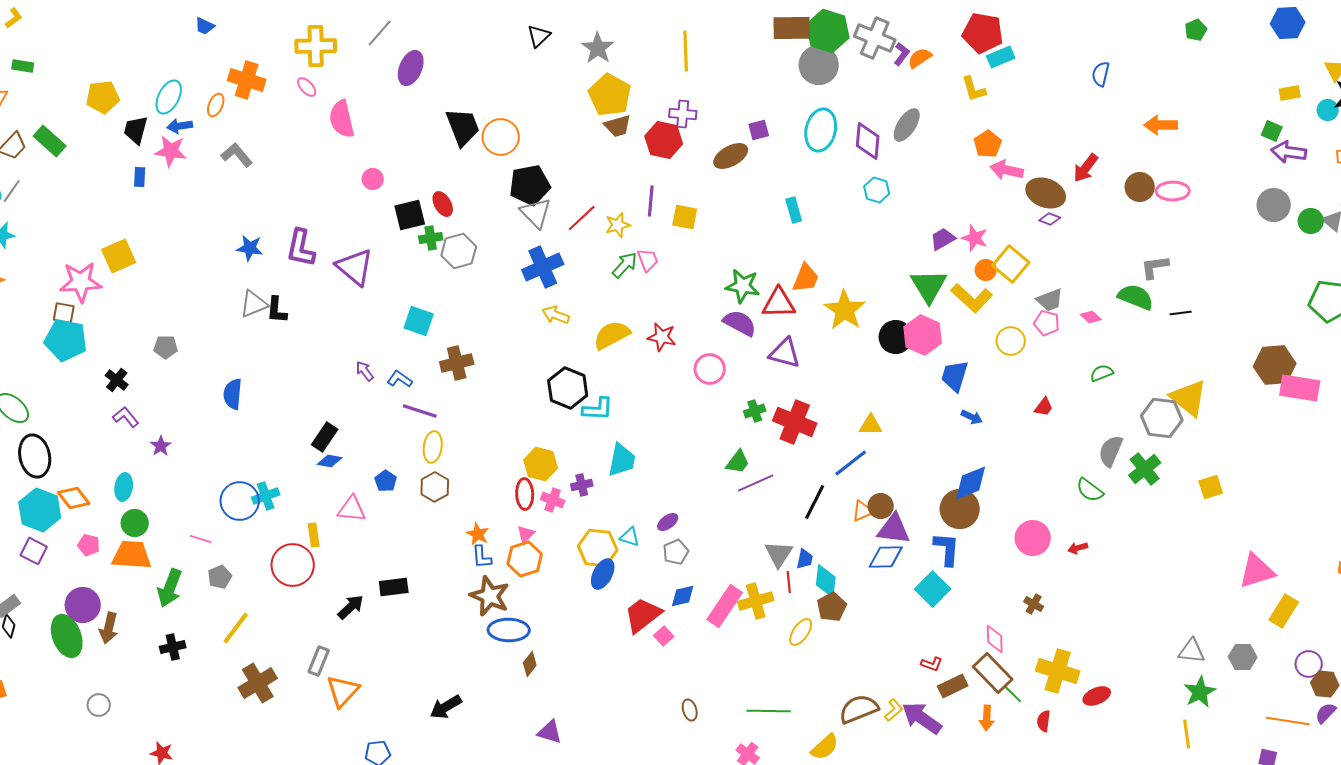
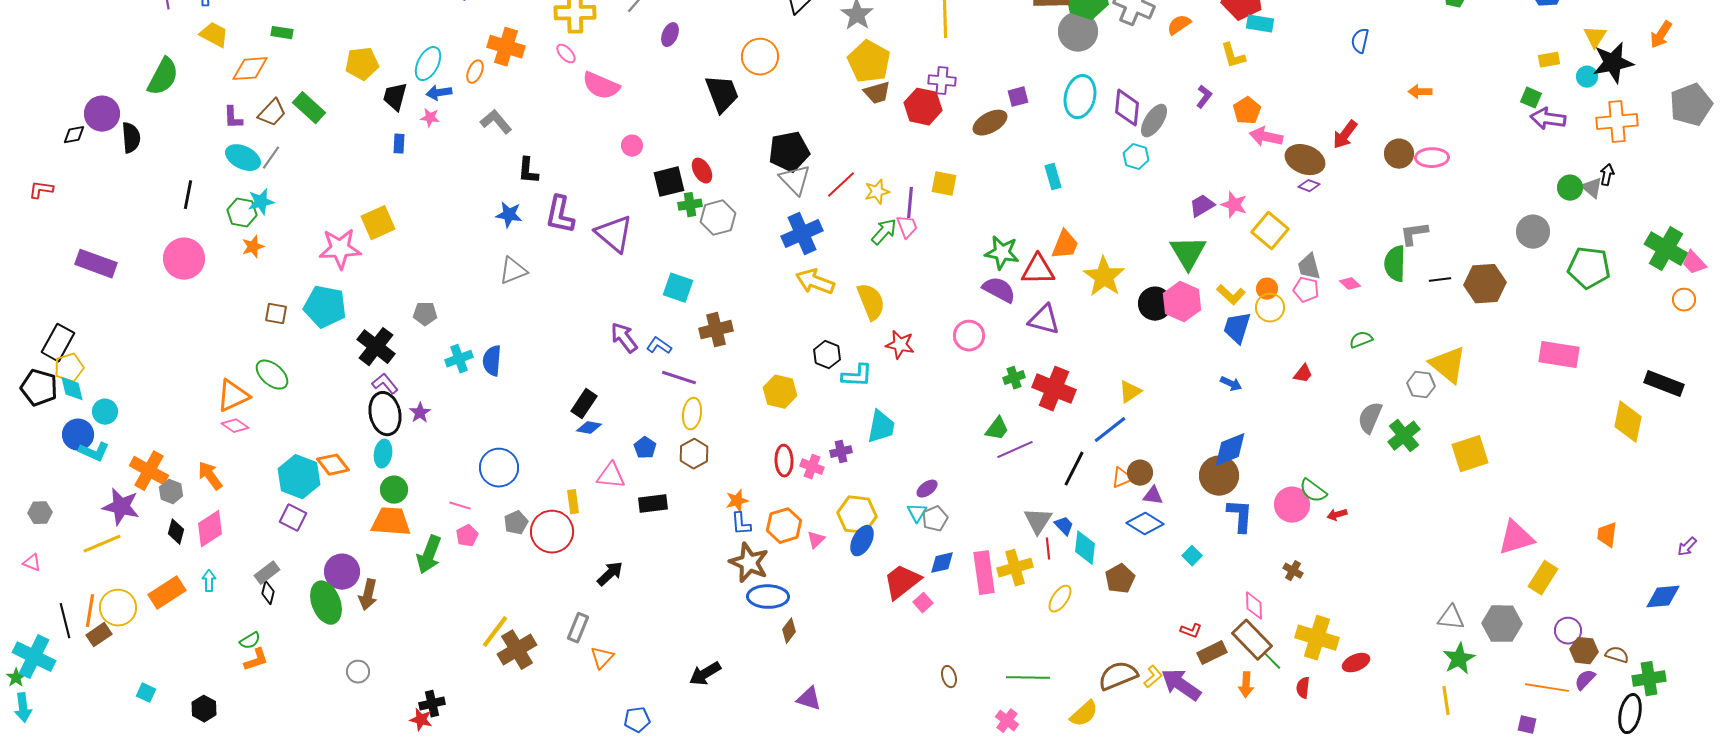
purple L-shape: (902, 54) -> (1204, 97), moved
cyan rectangle: (1001, 57) -> (1260, 24), turned 32
purple ellipse: (411, 68) -> (670, 35), size x0.7
pink semicircle: (342, 119) -> (601, 86), turned -54
gray ellipse: (907, 125) -> (1154, 121), moved
orange arrow: (1161, 125) -> (1420, 92), size x0.7
orange circle: (501, 137) -> (760, 57), moved
pink star: (171, 151) -> (430, 118), size x0.6
purple line: (651, 201) -> (910, 203), moved
gray circle: (1274, 205) -> (1533, 232), moved
orange circle: (986, 270) -> (1267, 289), moved
green semicircle: (1136, 297) -> (1395, 264), turned -111
yellow L-shape: (972, 298) -> (1231, 295), moved, size x0.7
gray trapezoid: (1050, 300) -> (1309, 267), turned 96
black L-shape: (277, 310) -> (528, 171), moved
brown square: (64, 313) -> (276, 314), moved
yellow arrow: (556, 315) -> (815, 282), size x1.4
yellow semicircle: (612, 335) -> (871, 302), turned 96
red star: (662, 337) -> (900, 345), moved
brown hexagon: (1275, 365) -> (1485, 284), moved
purple arrow: (365, 371) -> (624, 338), size x1.5
blue trapezoid: (955, 376) -> (1237, 328), moved
black cross: (117, 380) -> (376, 347), size x1.6
black hexagon: (568, 388) -> (827, 355), size x0.7
gray hexagon: (1162, 418) -> (1421, 385), size x0.7
yellow triangle: (871, 425) -> (1130, 392), turned -35
black ellipse: (35, 456) -> (385, 414), moved
yellow hexagon: (541, 464) -> (780, 392), moved
yellow square: (1211, 487) -> (1470, 454), size x1.5
green semicircle: (1090, 490) -> (1313, 491), moved
cyan cross: (266, 496) -> (459, 359), moved
purple triangle: (894, 529) -> (1153, 496), size x0.6
orange star: (478, 534) -> (737, 501), turned 30
pink triangle: (526, 534) -> (816, 540), moved
cyan triangle: (630, 537) -> (917, 513), moved, turned 45
pink pentagon: (89, 545) -> (467, 536), moved, turned 30
blue L-shape: (947, 549) -> (1240, 516), moved
blue diamond: (886, 557) -> (1145, 524), turned 33
blue trapezoid: (805, 559) -> (1064, 526), turned -55
gray pentagon: (220, 577) -> (516, 523), moved
black rectangle: (394, 587) -> (653, 504), moved
cyan square: (933, 589) -> (1192, 556), size x0.6
pink rectangle: (725, 606) -> (984, 573), turned -42
brown pentagon: (832, 607) -> (1120, 579), moved
yellow line: (236, 628) -> (495, 632), moved
black cross: (173, 647) -> (432, 704), moved
gray hexagon: (1243, 657) -> (1502, 624), size x1.4
orange triangle: (343, 691) -> (602, 658), size x0.7

